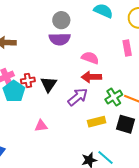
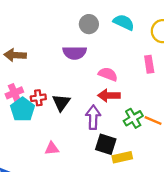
gray circle: (61, 20) -> (89, 24), moved
purple arrow: (78, 97) -> (93, 117), turned -50
yellow rectangle: (97, 122) -> (122, 157), moved
black square: (125, 124) -> (106, 144), moved

